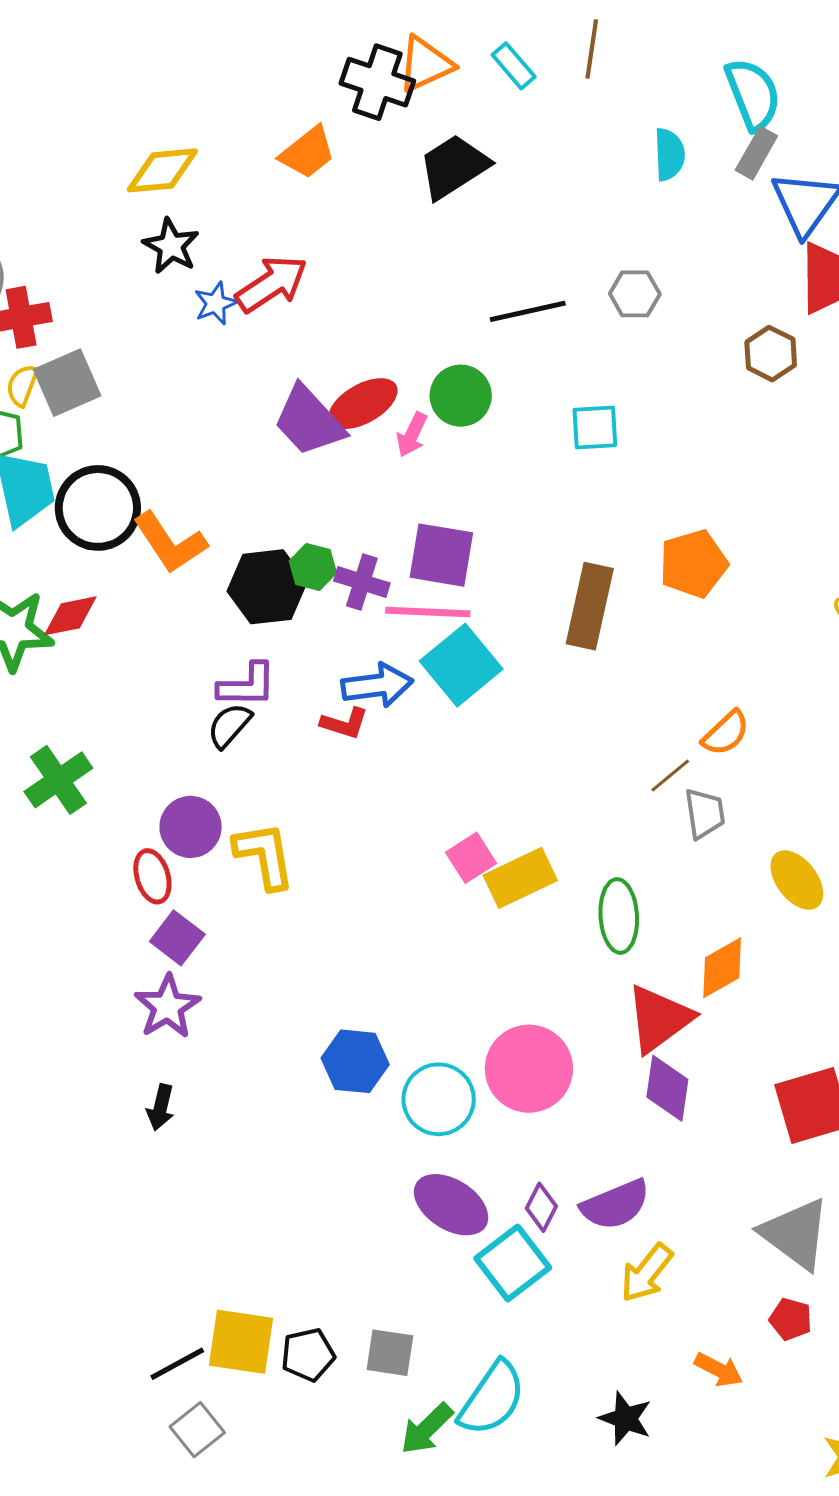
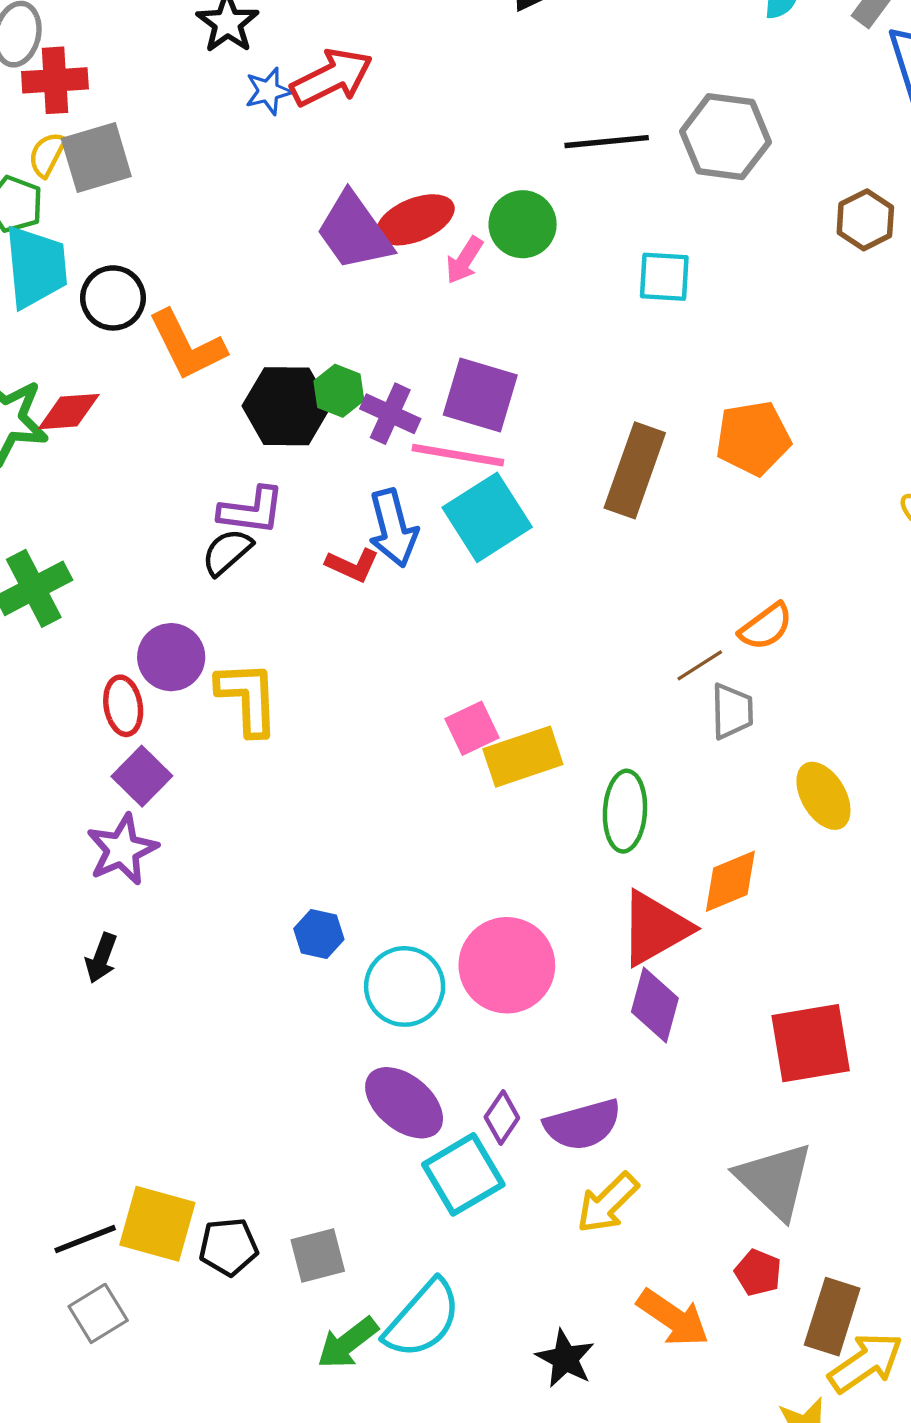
gray hexagon: (635, 294) -> (725, 137), size x1.6
black circle: (98, 508) -> (113, 298), size x0.7
blue arrow: (377, 685) -> (393, 528), turned 76
blue hexagon: (355, 1061) -> (319, 934), size x0.7
gray square: (390, 1353) -> (318, 1256), turned -30
orange arrow: (719, 1370) -> (673, 1318), size x1.4

